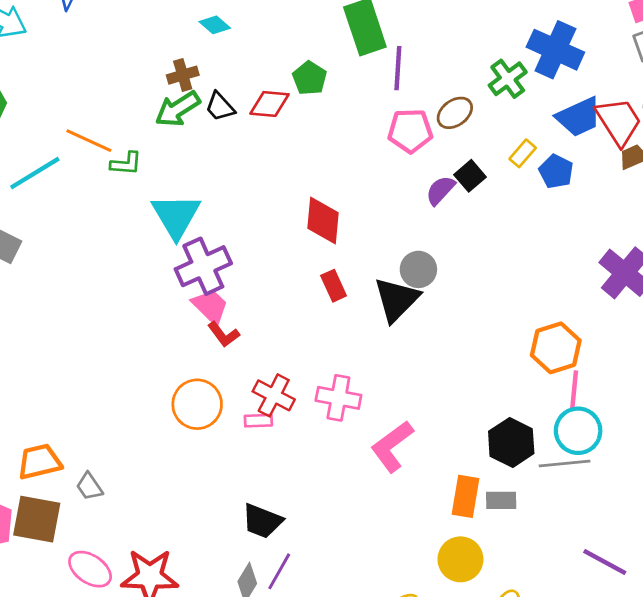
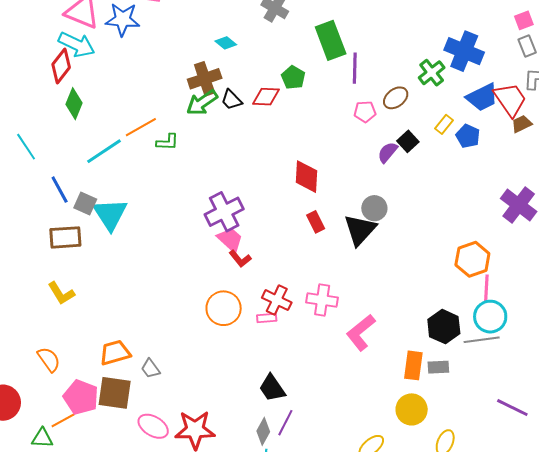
brown cross: (183, 75) -> (205, 79), size x1.5
pink pentagon: (410, 131) -> (365, 112), size x0.7
orange line: (89, 141) -> (141, 127), turned -52
cyan triangle: (176, 216) -> (110, 214), moved
black trapezoid: (262, 521) -> (272, 388), turned 36

